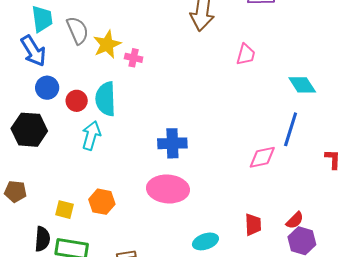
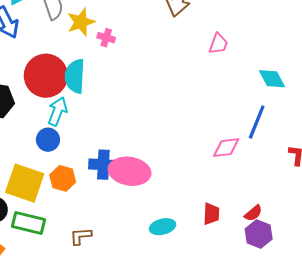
blue circle: (47, 88) -> (48, 140), moved
red circle: (77, 101) -> (46, 76), size x2.0
blue cross: (172, 143) -> (103, 165), moved
yellow square: (65, 210) -> (25, 183), size x2.0

